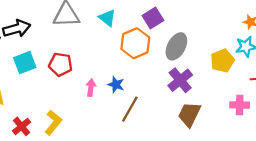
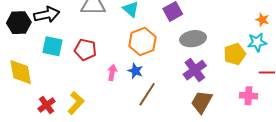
orange hexagon: (135, 43) -> (142, 41), moved
gray ellipse: (176, 46) -> (193, 39), turned 50
cyan square: (25, 63) -> (53, 46), turned 30

